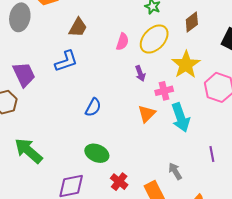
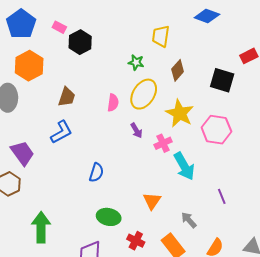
orange triangle: (147, 114) -> (152, 201), moved
green arrow: (29, 151) -> (41, 227), turned 60

